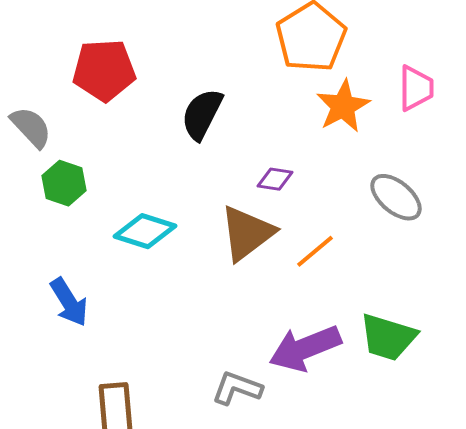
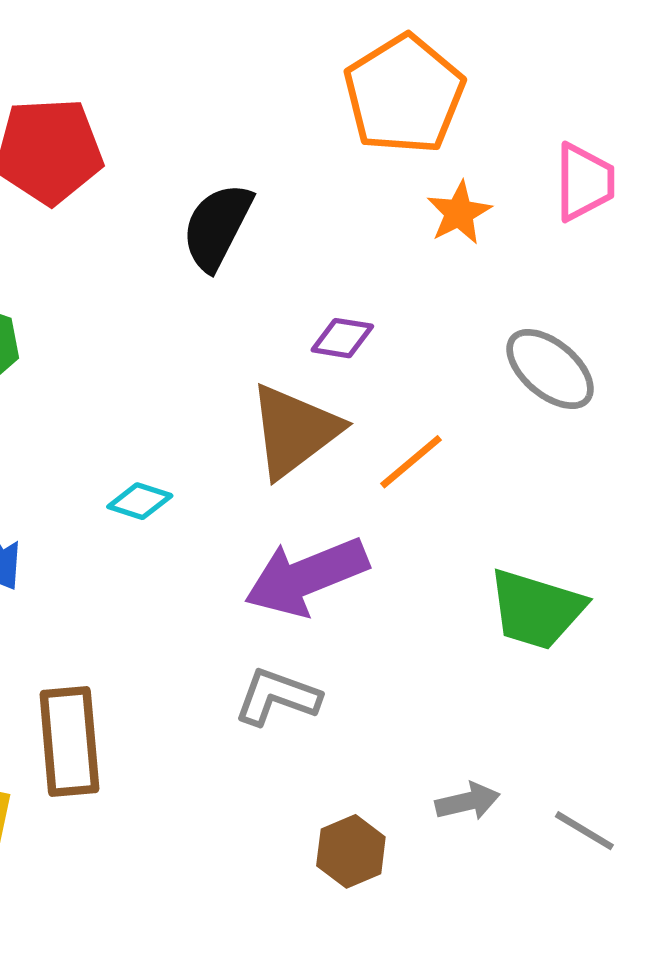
orange star: (343, 106) -> (459, 213), size x0.7
cyan diamond: (145, 231) -> (140, 501), moved, size x0.6
purple arrow: (305, 348) -> (306, 577), moved

